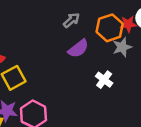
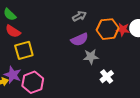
gray star: (122, 47) -> (91, 57), moved
white cross: (104, 80) -> (107, 77), moved

